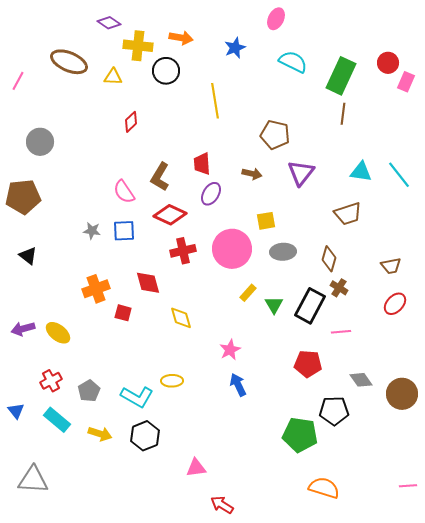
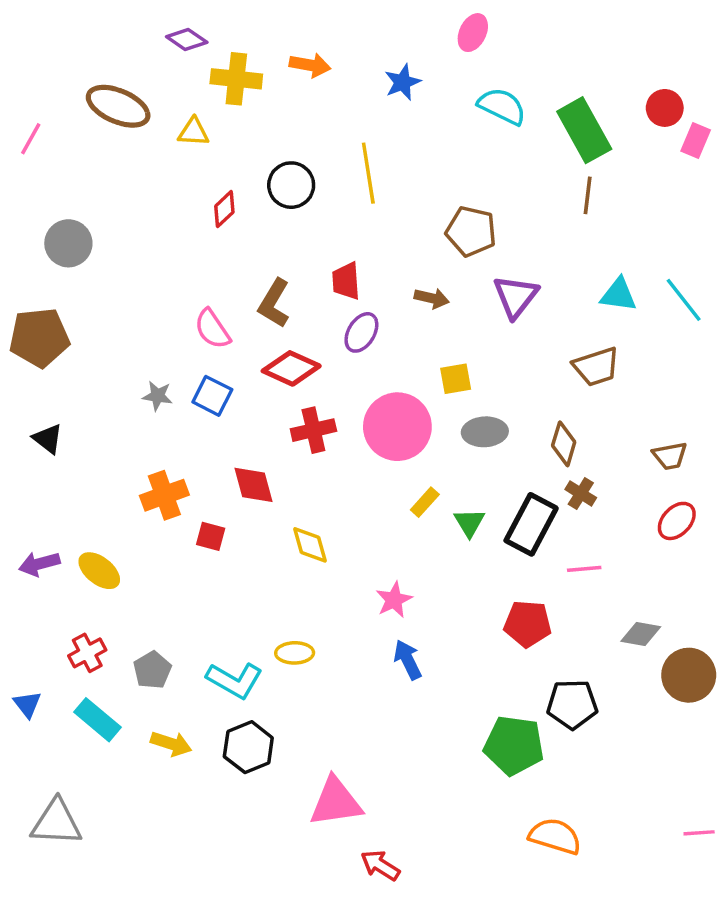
black circle: (166, 71) -> (291, 185), moved
green rectangle: (341, 76) -> (584, 130), turned -54
blue square: (124, 231) -> (212, 396), turned 30
gray diamond: (361, 380) -> (641, 634), moved, turned -45
pink triangle: (196, 468) -> (336, 802), size x1.6

